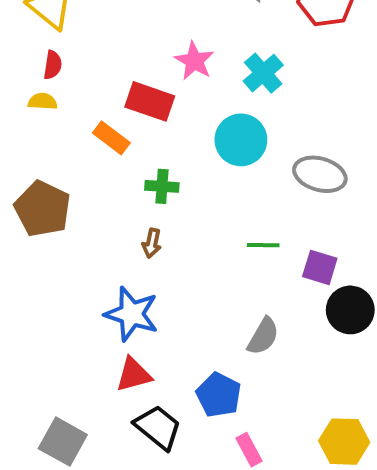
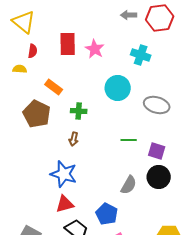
red semicircle: (53, 65) -> (33, 51), moved
cyan cross: (263, 73) -> (141, 55), moved, turned -30
red rectangle: (150, 101) -> (68, 44), moved, turned 70
brown pentagon: (43, 209) -> (37, 114), moved
black circle: (350, 310) -> (159, 177), moved

